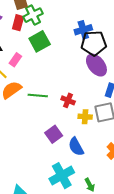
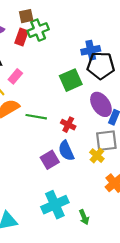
green square: (40, 41) -> (71, 80), moved
purple ellipse: (96, 65) -> (101, 104), moved
yellow cross: (85, 117) -> (97, 156), moved, turned 32
blue semicircle: (76, 147) -> (66, 151), moved

